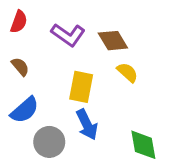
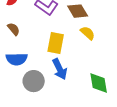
blue semicircle: (25, 110) -> (17, 59), turned 40

